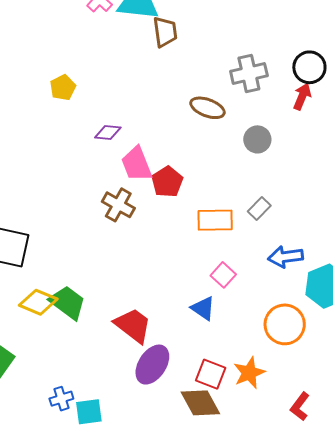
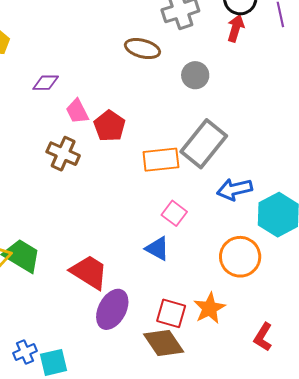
pink trapezoid: (137, 164) -> (77, 111), size x0.7
gray rectangle: (259, 208) -> (204, 144), size x2.0

